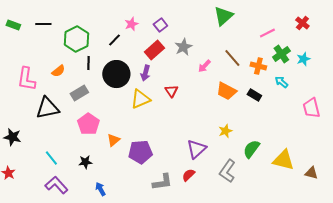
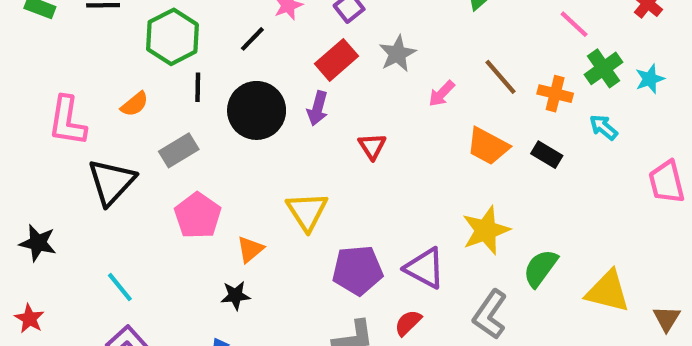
pink line: (267, 33) -> (574, 24), turned 70
yellow triangle: (140, 99) -> (307, 211), moved, turned -40
black triangle: (47, 108) -> (111, 182), turned -35
yellow star: (225, 131) -> (486, 230), size x1.6
purple triangle: (196, 149) -> (425, 268), turned -50
purple pentagon: (140, 152) -> (357, 270), moved
black star: (85, 162) -> (236, 295), moved
brown triangle: (311, 173) -> (667, 319), turned 48

